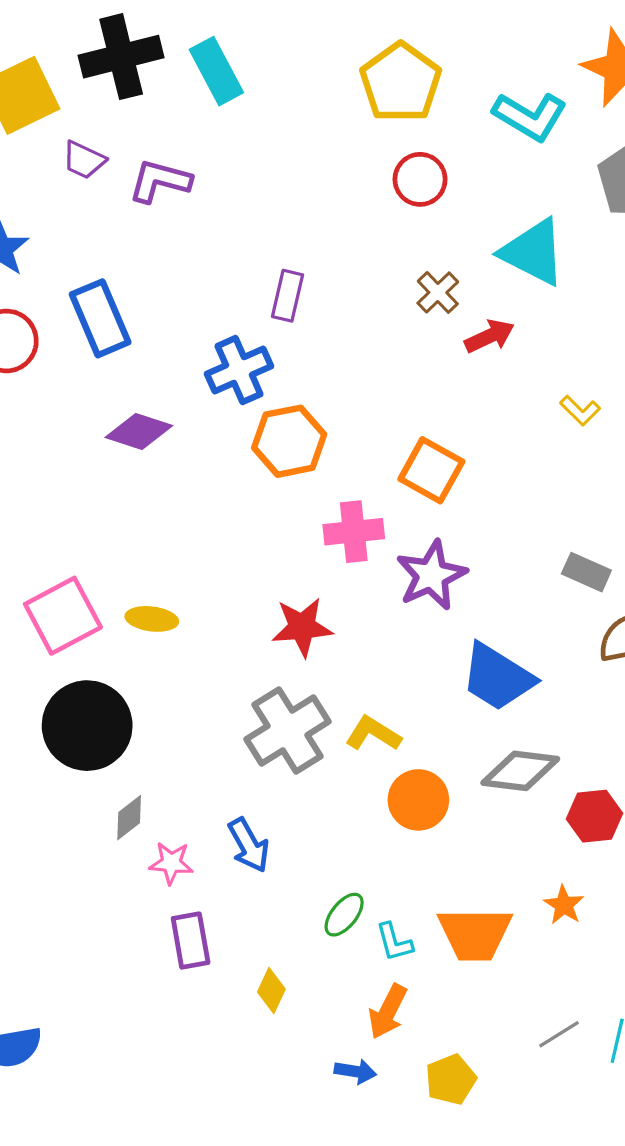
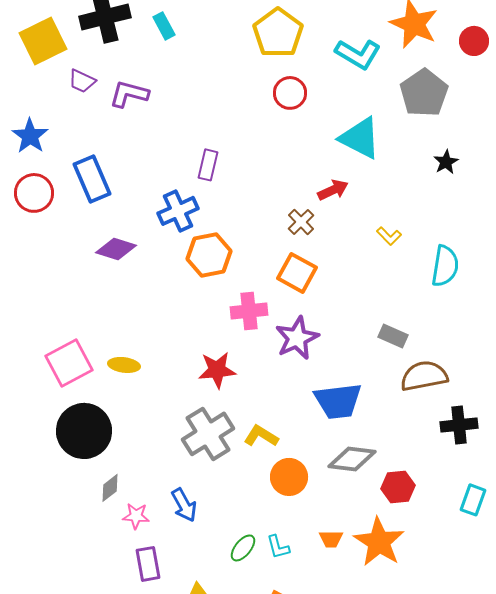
cyan rectangle: (216, 71) -> (164, 26), size x0.7
brown cross: (438, 292) -> (301, 222), moved
blue trapezoid: (498, 677) -> (338, 401), turned -39
orange star: (564, 905) -> (379, 542), size x2.0
orange trapezoid: (475, 934) -> (331, 539), moved, size x0.5
cyan L-shape: (394, 942) -> (278, 547), moved

